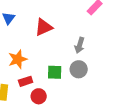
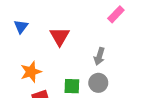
red triangle: (44, 27) -> (60, 36), turned -36

